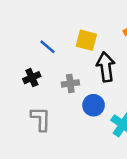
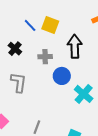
yellow square: (86, 40) -> (50, 25), moved
black cross: (32, 78) -> (15, 49), turned -32

